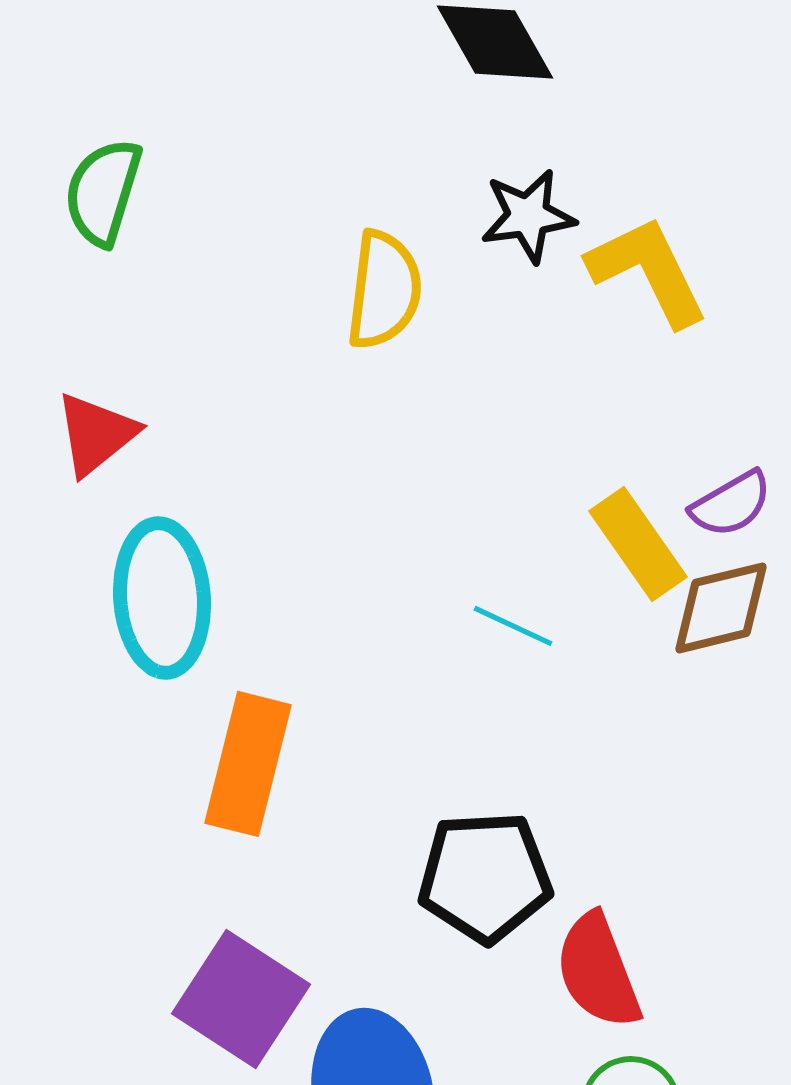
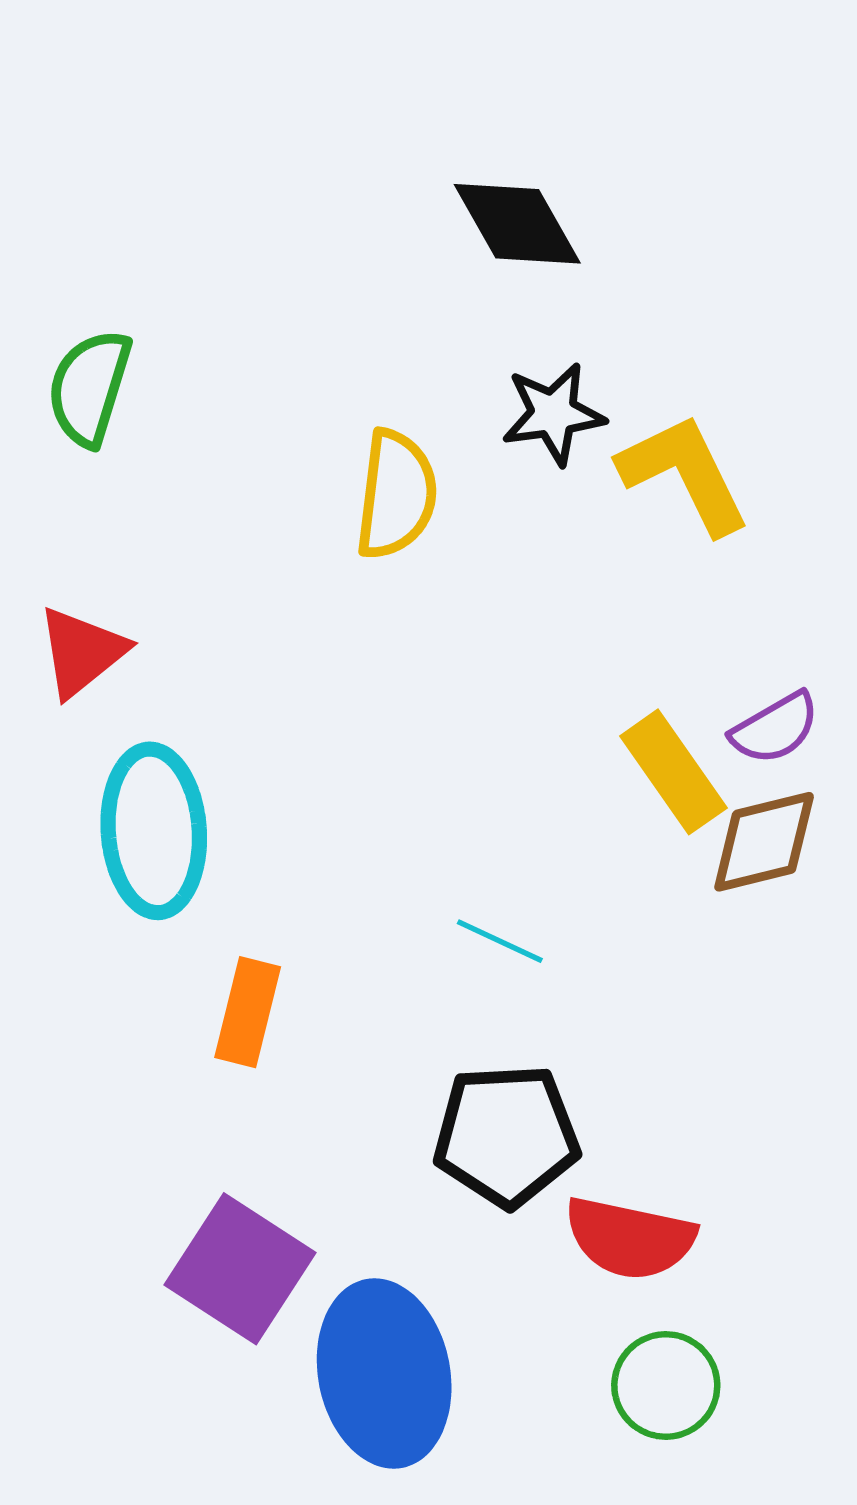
cyan line: (513, 626) -> (500, 941), moved
orange rectangle: (248, 764) -> (248, 1012), size x0.7
red semicircle: (598, 971) -> (630, 1238), turned -57

